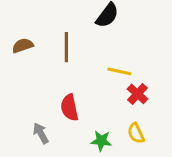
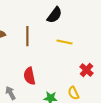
yellow line: (119, 71) -> (64, 42), moved
red cross: (137, 94) -> (86, 70), moved

